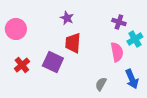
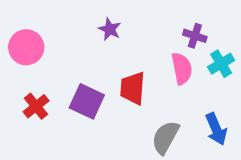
red trapezoid: (73, 43) -> (133, 88), moved
pink semicircle: (117, 52) -> (182, 69), moved
gray semicircle: (101, 84) -> (165, 137), size x1.5

